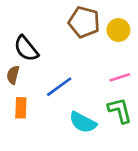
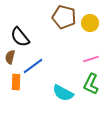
blue line: (59, 87) -> (33, 66), moved
green L-shape: (120, 110) -> (91, 84), turned -140

